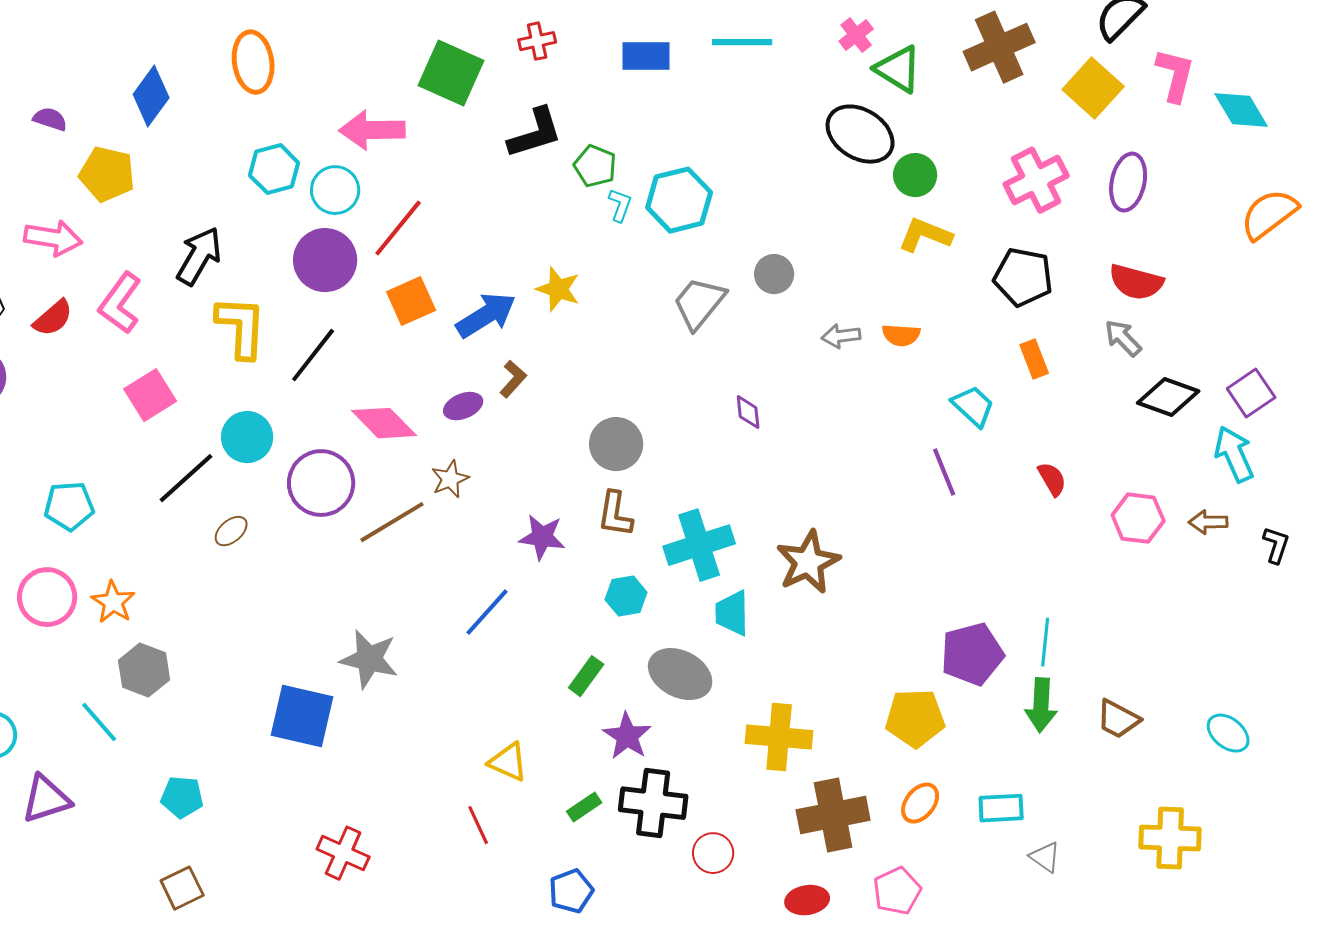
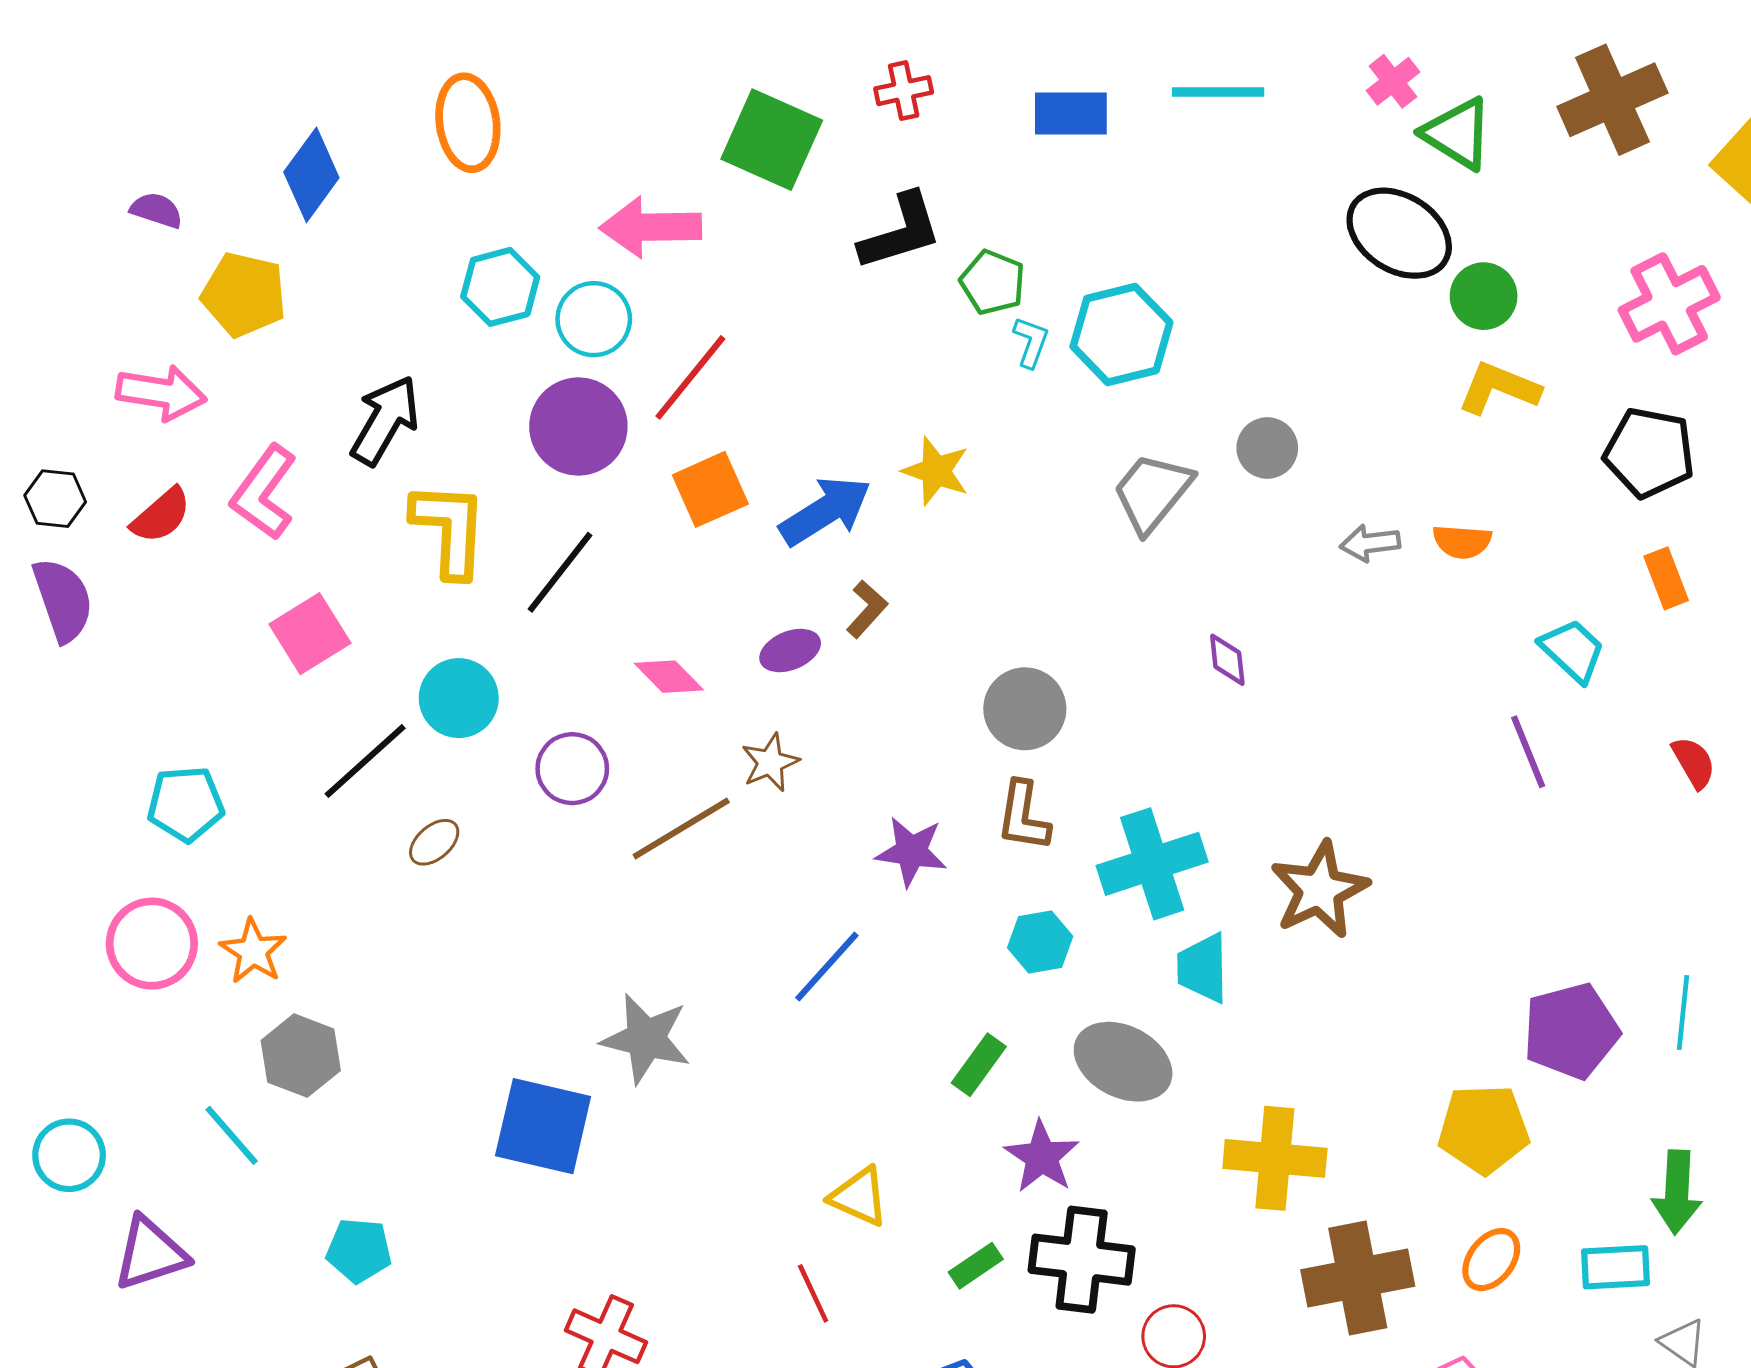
pink diamond: (384, 423) -> (669, 677), size x0.7
purple circle: (321, 483) -> (572, 769), size x0.7
green arrow: (1041, 705) -> (1677, 1192), moved

